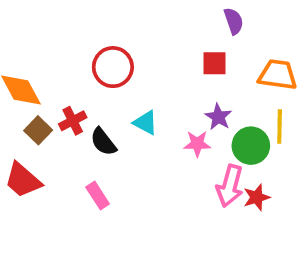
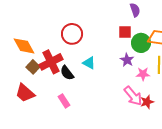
red cross: (73, 121) -> (51, 62), size x1.6
pink star: (197, 144) -> (143, 74), moved
green circle: (251, 146) -> (141, 43), moved
pink arrow: (230, 186) -> (133, 96), turned -55

